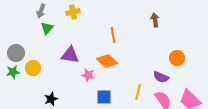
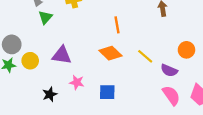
purple triangle: (70, 55) -> (62, 55), moved
pink star: (88, 75) -> (77, 82), moved
yellow line: (138, 92) -> (145, 56), moved, turned -63

